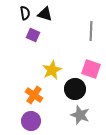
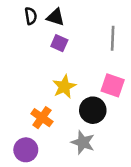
purple square: (33, 35) -> (59, 43), moved
gray star: (80, 115) -> (83, 142), moved
purple circle: (31, 121) -> (26, 150), moved

